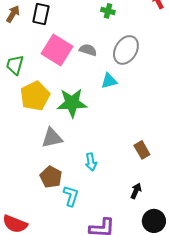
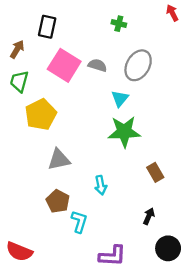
brown arrow: (13, 14) -> (17, 49), moved
cyan triangle: (109, 81) -> (120, 98), turned -36
green star: (72, 103) -> (124, 132), moved

